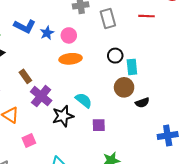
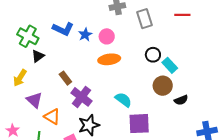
cyan rectangle: (132, 67) -> (170, 65), turned -35
black star: (63, 116) -> (89, 125), moved
purple square: (99, 125) -> (139, 124), size x1.6

